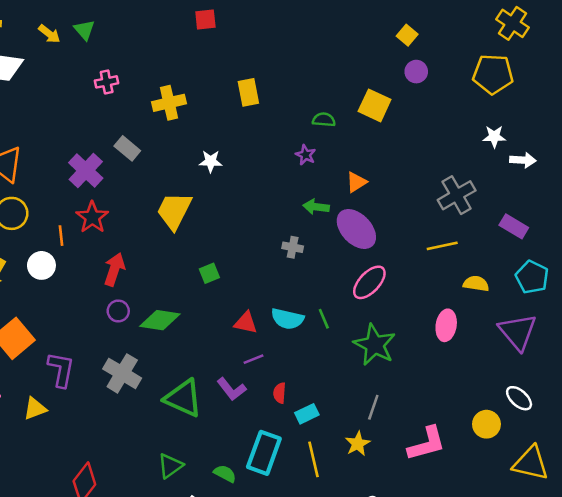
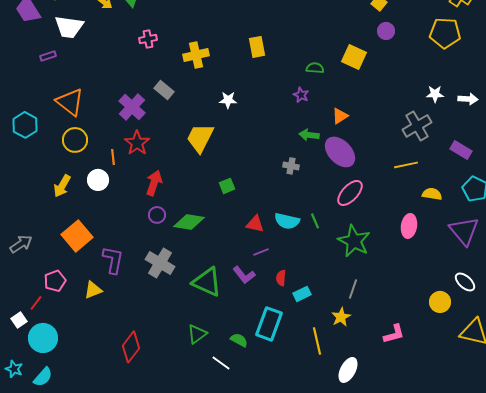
white star: (494, 137) -> (435, 94), moved
pink L-shape: (427, 444) -> (394, 334), moved, size x0.7
yellow line: (313, 459) -> (317, 341), moved

